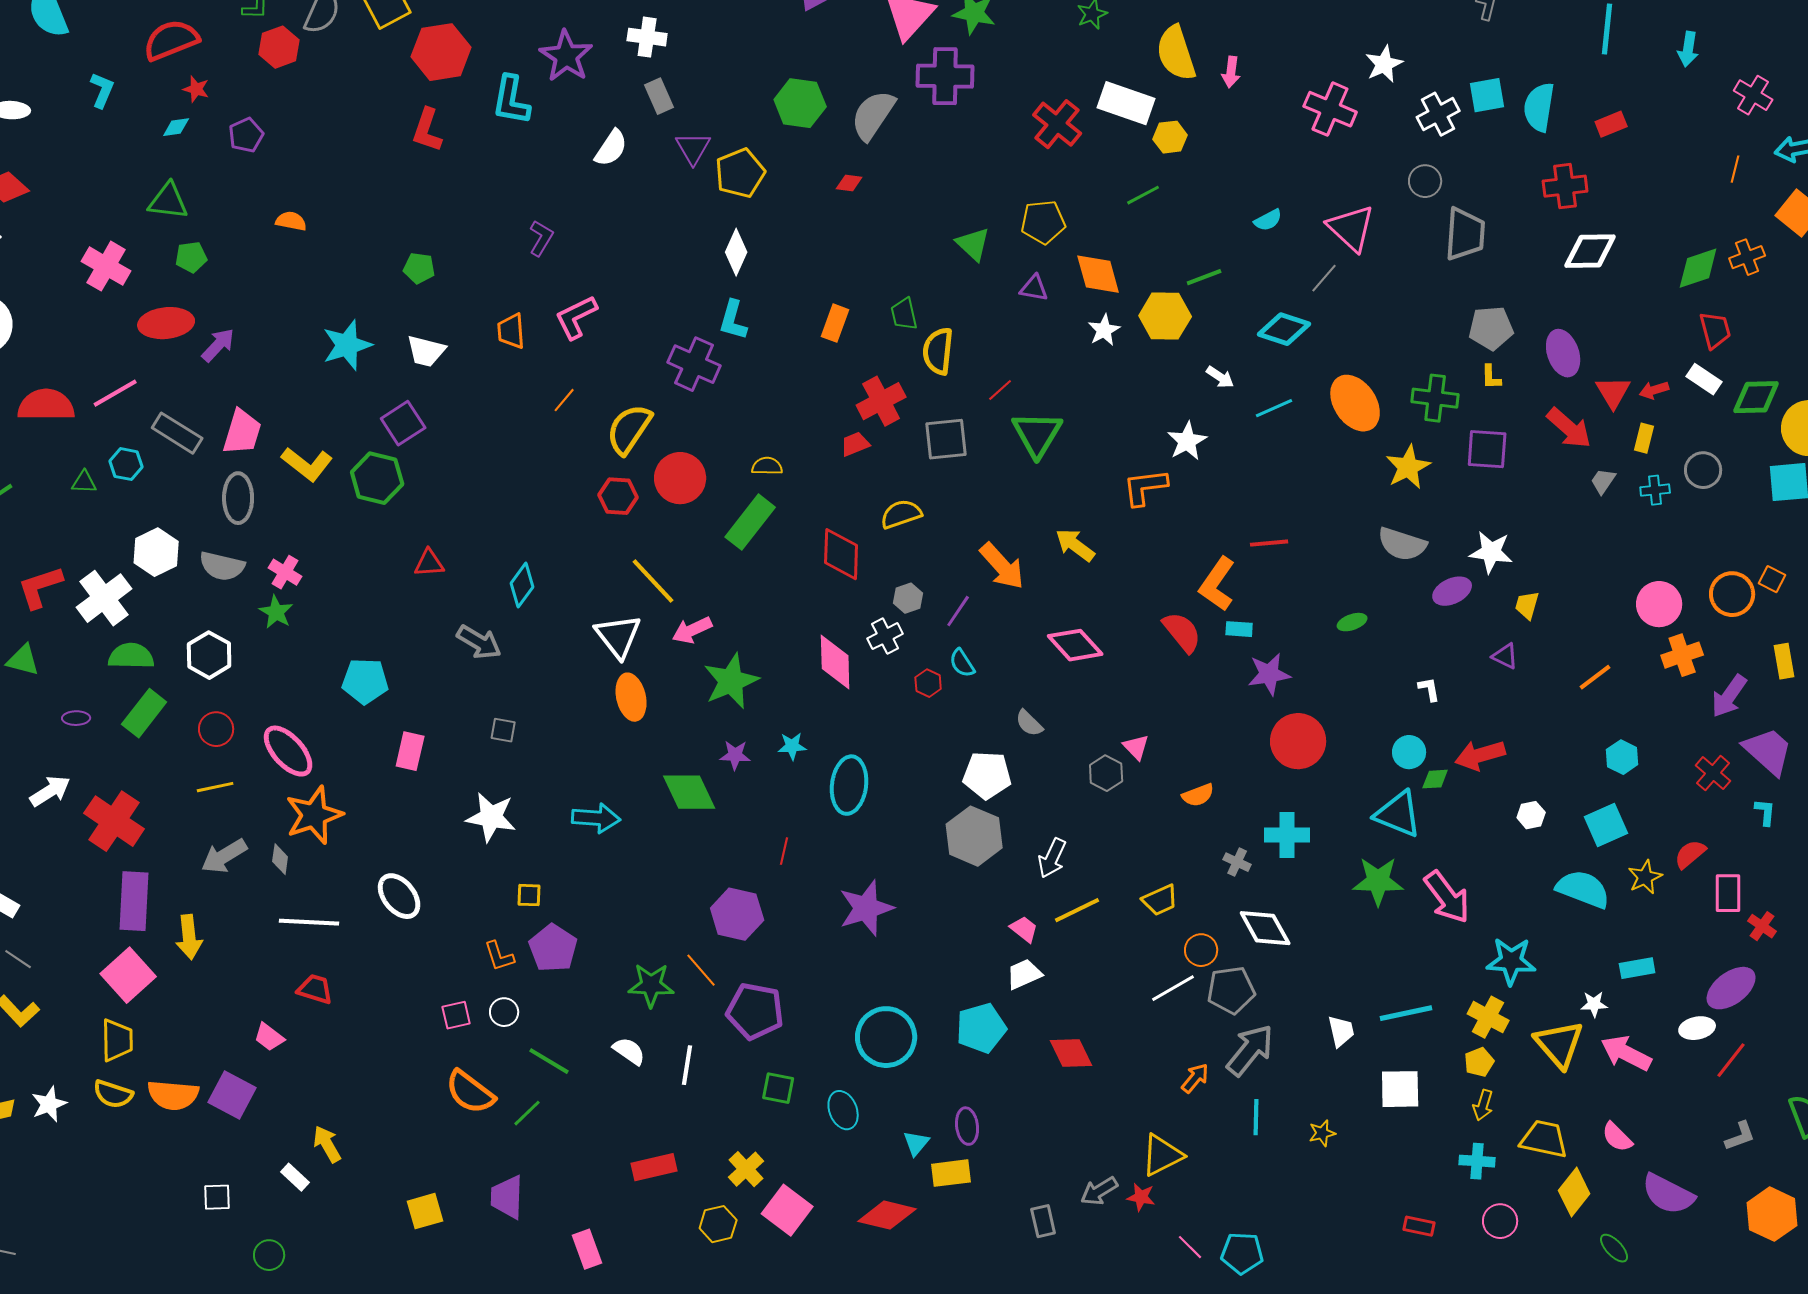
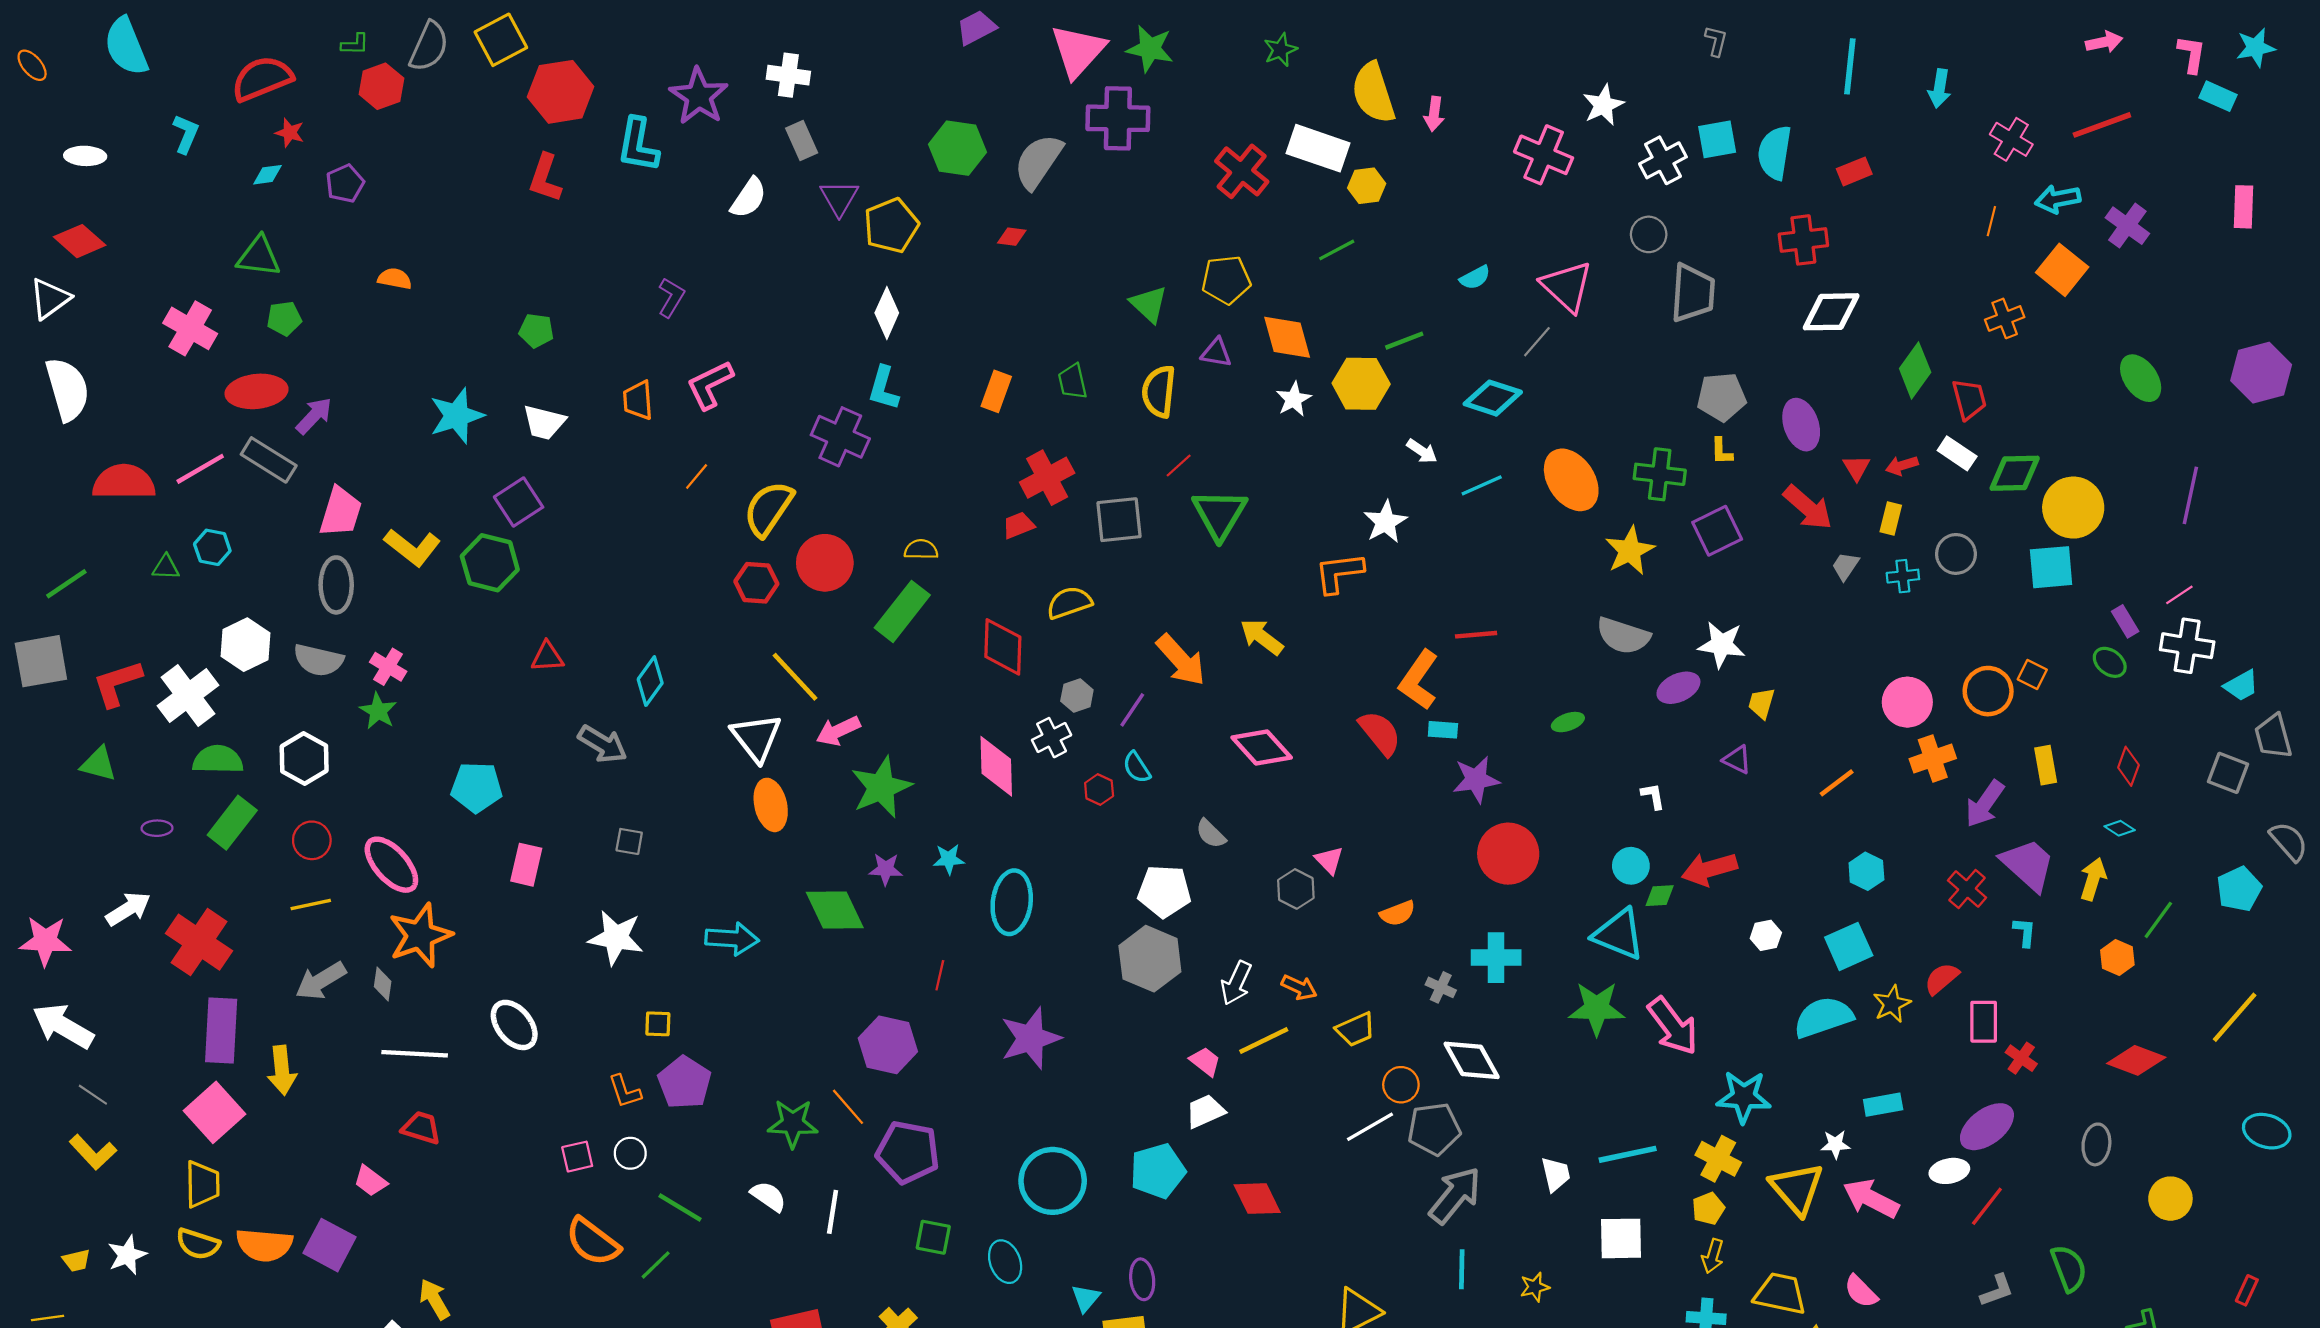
green diamond: (1698, 268) -> (1915, 370), moved, turned -36
yellow semicircle: (938, 351) -> (1159, 391), moved
red triangle: (1613, 392) -> (1856, 468), size x0.7
gray rectangle: (177, 433) -> (269, 460), moved
purple square: (1487, 449) -> (1717, 531), turned -30
cyan semicircle: (1583, 889) -> (1823, 1017), turned -40
orange arrow: (1195, 1078) -> (1299, 987), moved, turned 76

